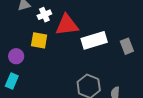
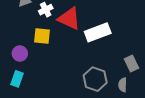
red triangle: (67, 25) -> (69, 19), turned 35
gray rectangle: (127, 46) -> (131, 63), moved

